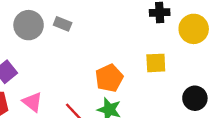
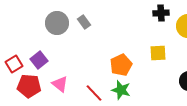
gray rectangle: (63, 24) -> (84, 22), turned 32

